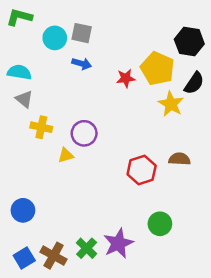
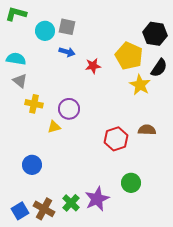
red star: (126, 78) -> (93, 66), moved
blue circle: (23, 210) -> (32, 165), moved

